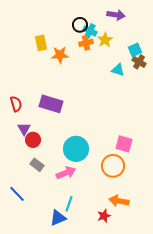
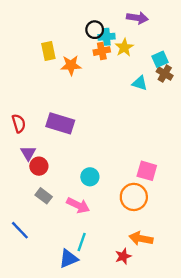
cyan cross: (90, 31) -> (107, 37), turned -32
cyan circle: (76, 149) -> (90, 177), size x0.6
pink arrow: (66, 173) -> (78, 205), turned 48

